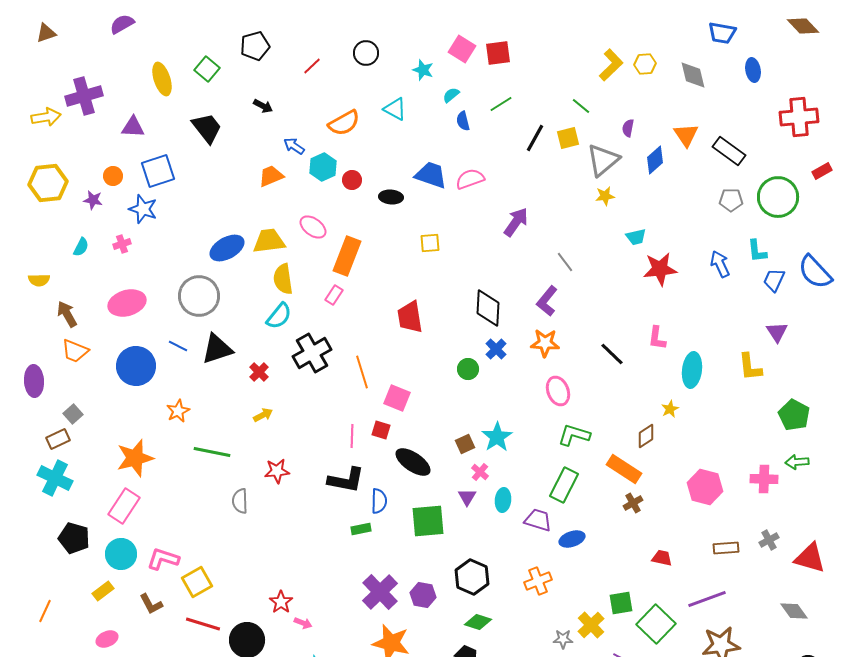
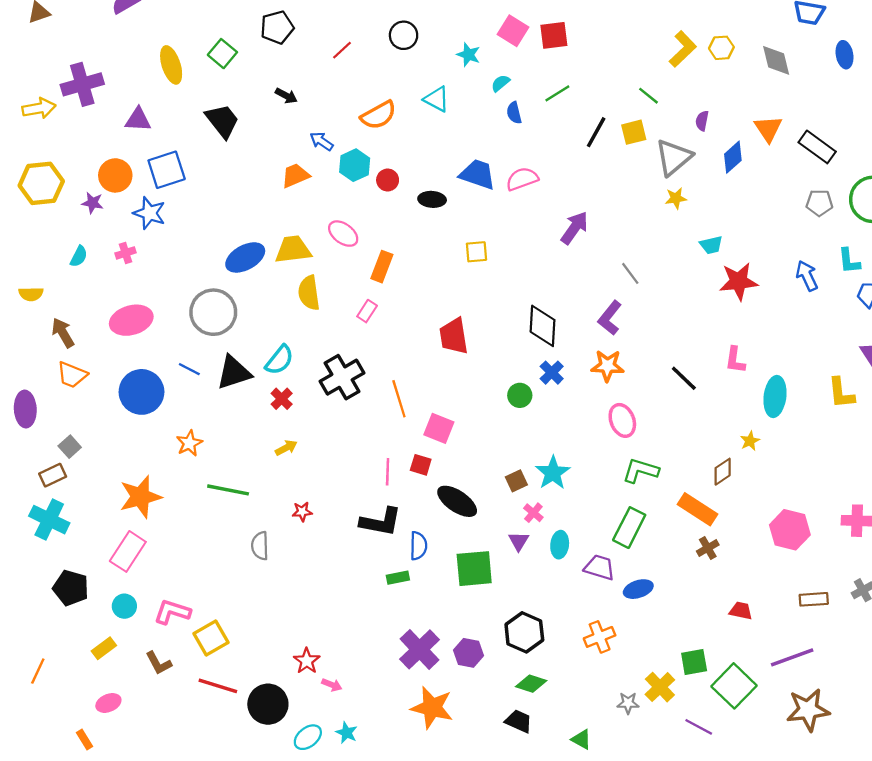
orange circle: (113, 176) -> (115, 175), size x1.5
orange rectangle: (347, 256) -> (382, 267), size x0.7
cyan semicircle: (279, 316) -> (279, 360), moved
red star: (277, 471) -> (302, 512), size x0.7
cyan circle: (121, 554) -> (124, 606), size x0.7

